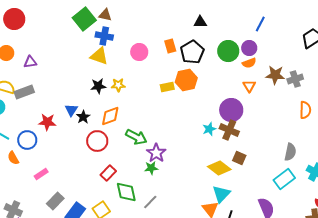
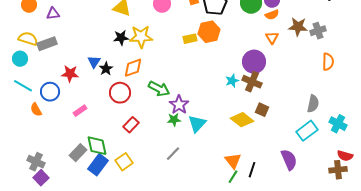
yellow star: (118, 85) -> (141, 37), size x1.6
pink rectangle: (41, 174) -> (80, 111), moved
green diamond: (126, 192) -> (97, 146), moved
cyan triangle: (221, 194) -> (197, 124), moved

